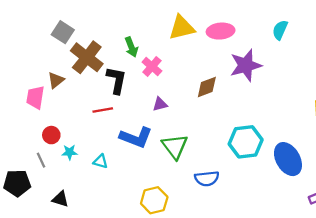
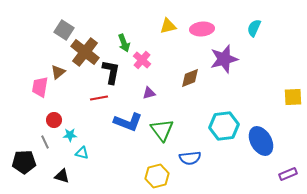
yellow triangle: (182, 28) -> (168, 26), size x0.7
cyan triangle: (100, 161) -> (82, 153), moved
yellow hexagon: (154, 200) -> (157, 176), moved

